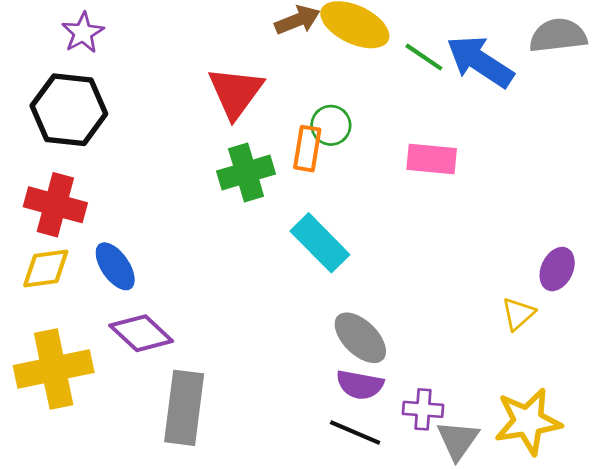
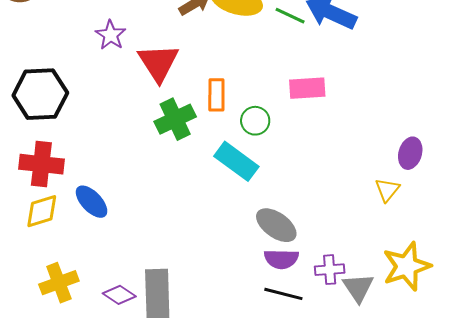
purple star: (83, 33) -> (111, 35), moved
green circle: (331, 125) -> (255, 121), moved
purple diamond: (141, 333) -> (119, 295), moved, size x0.7
yellow cross: (54, 369) -> (59, 283), size x0.7

